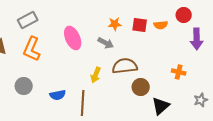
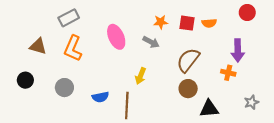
red circle: (184, 15) -> (247, 13), moved
purple arrow: (197, 39) -> (238, 51), moved
brown semicircle: (125, 66) -> (188, 60), moved, turned -45
black triangle: (161, 106) -> (209, 109), turned 36

